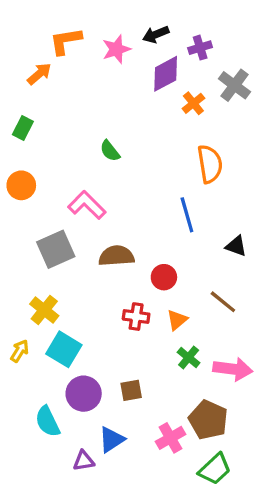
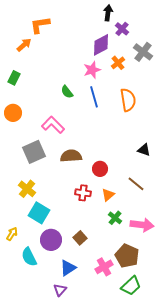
black arrow: (156, 34) -> (108, 13), moved, turned 119
purple cross: (200, 48) -> (122, 29), turned -32
pink star: (116, 49) -> (92, 70), moved
blue line: (187, 215) -> (94, 97), moved
yellow arrow: (20, 351) -> (12, 234), moved
brown square: (131, 390) -> (80, 238), turned -32
purple triangle: (84, 461) -> (60, 290), moved, turned -40

